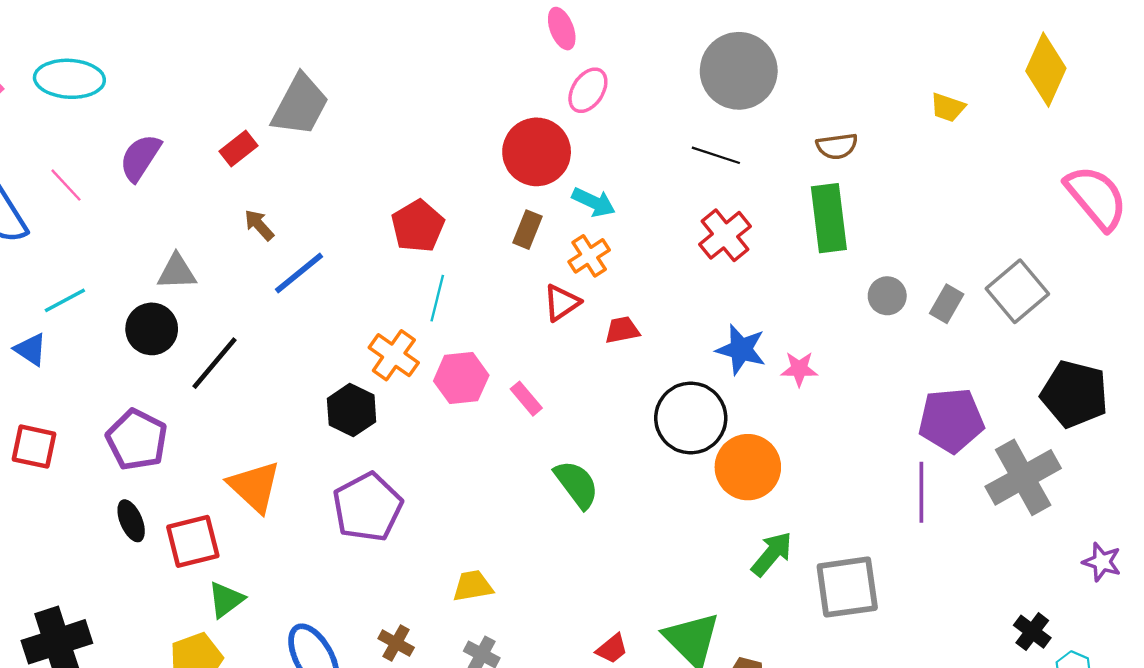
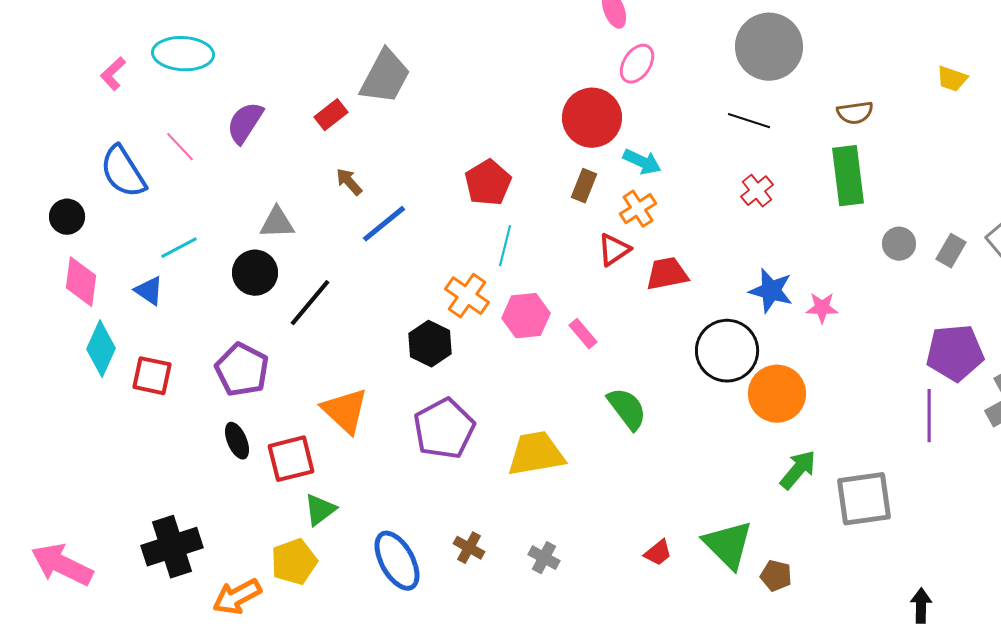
red cross: (725, 235) -> (757, 191), size x0.7
red trapezoid: (622, 330) -> (667, 274), size x1.4
yellow trapezoid: (473, 586) -> (536, 454), moved, size x1.6

